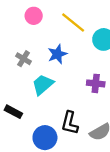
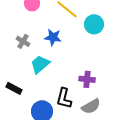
blue star: (57, 54) -> (53, 37), turned 30
purple cross: (96, 83) -> (87, 79), moved

